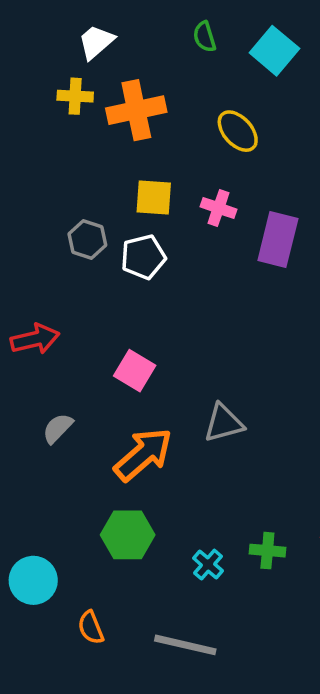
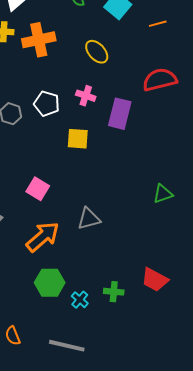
yellow square: (154, 198) -> (78, 139), moved
white pentagon: (143, 257) -> (47, 104), moved, turned 30
green hexagon: (128, 535) -> (50, 283), moved

